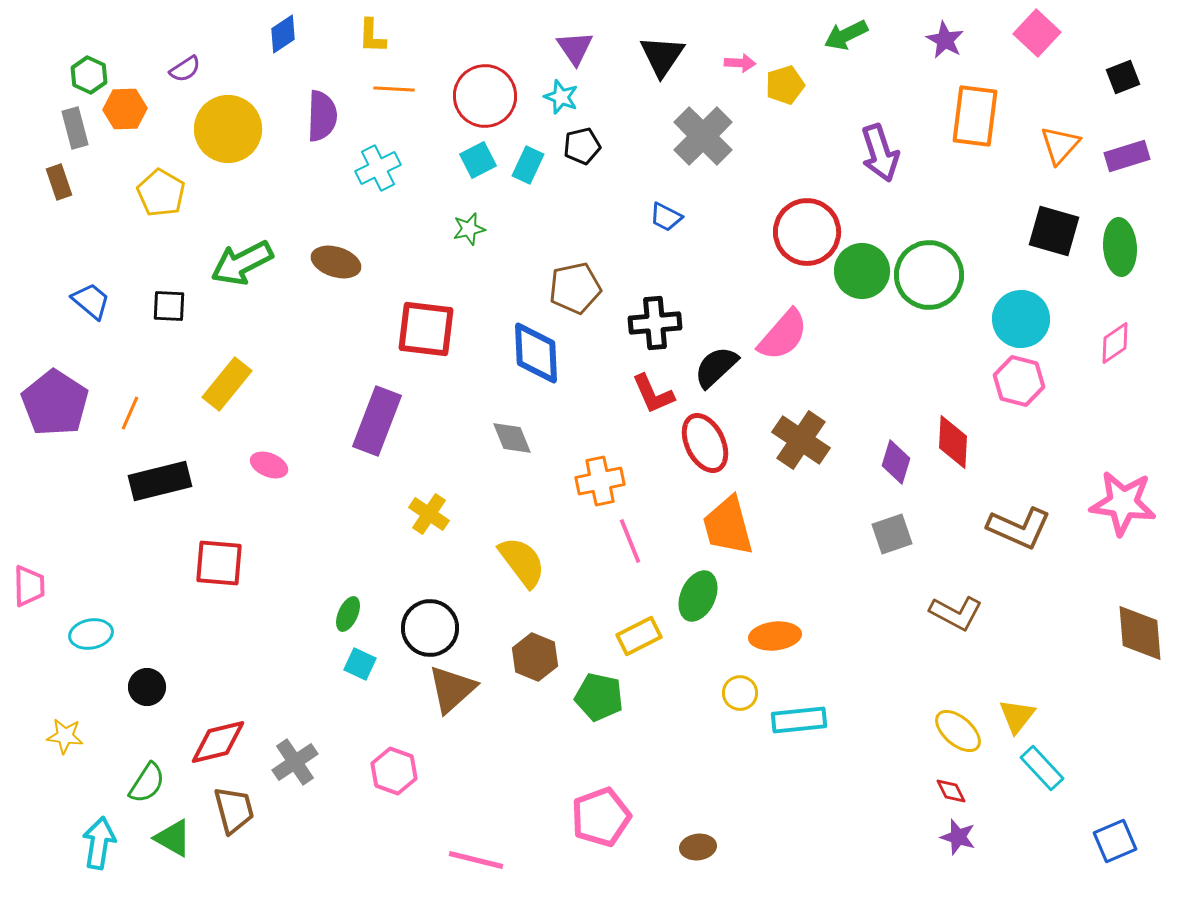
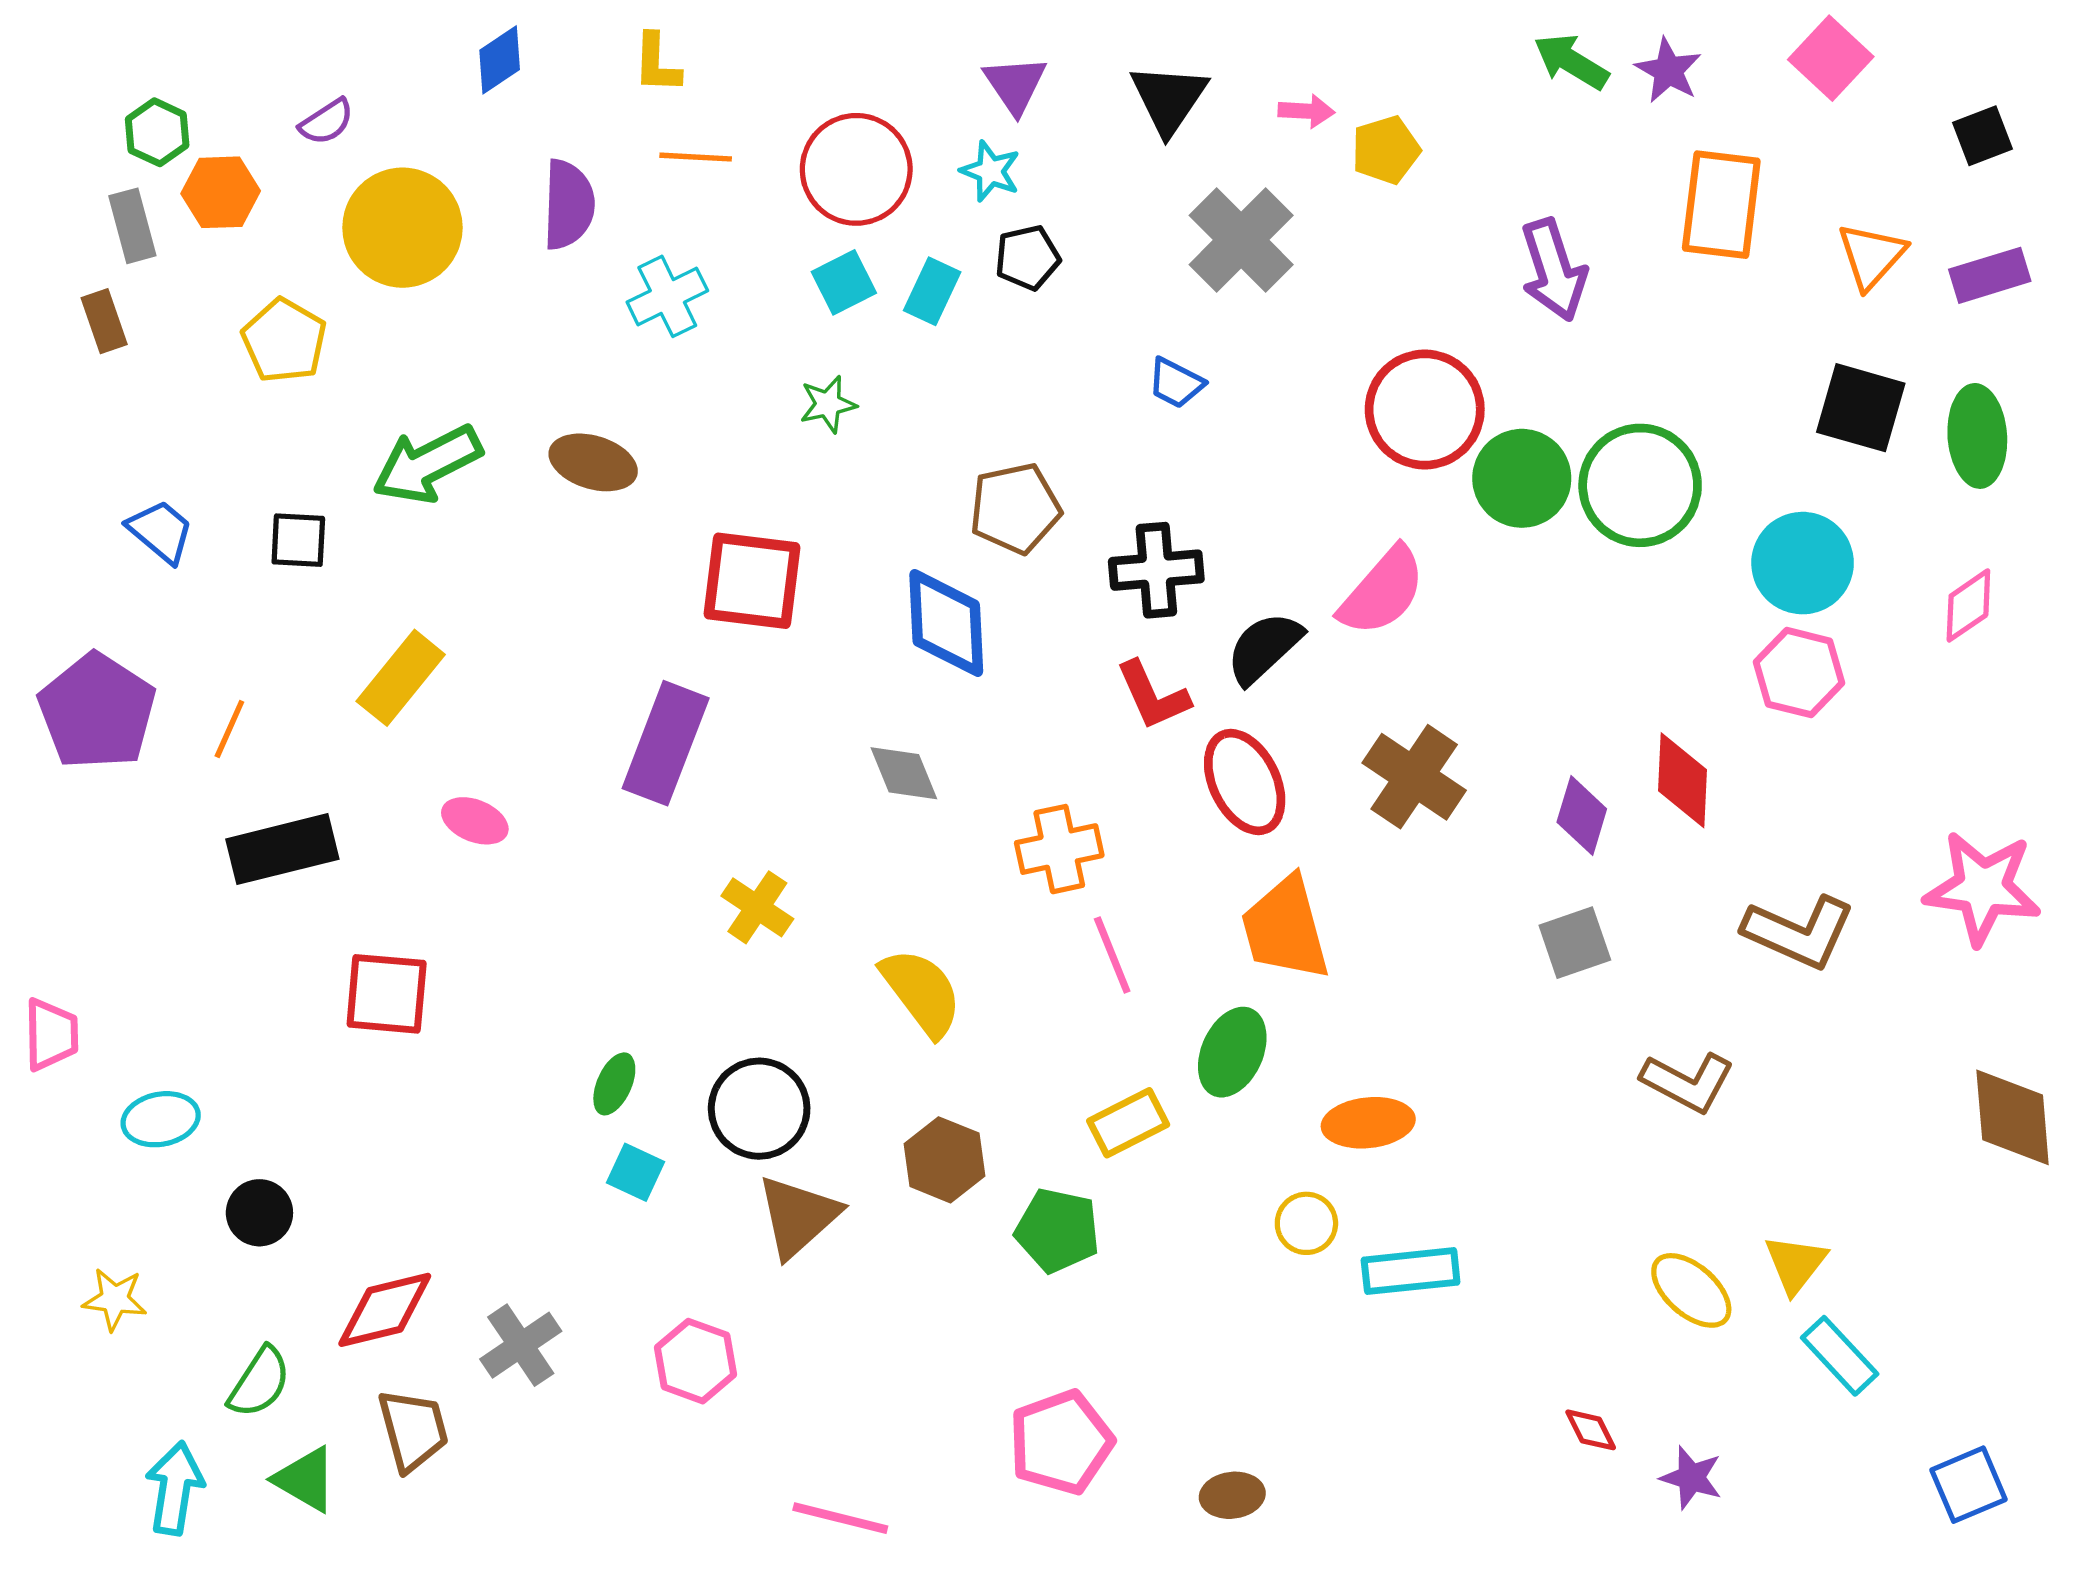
green arrow: (846, 35) -> (1571, 62), moved, turned 57
red diamond: (951, 791) -> (1591, 1430), moved

